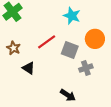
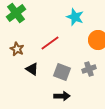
gray square: (70, 50) -> (62, 72), moved
black arrow: (68, 95) -> (62, 96), moved, turned -35

